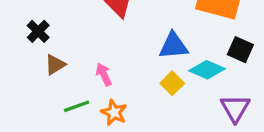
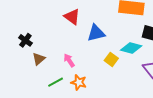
blue triangle: (173, 46) -> (96, 33), moved

